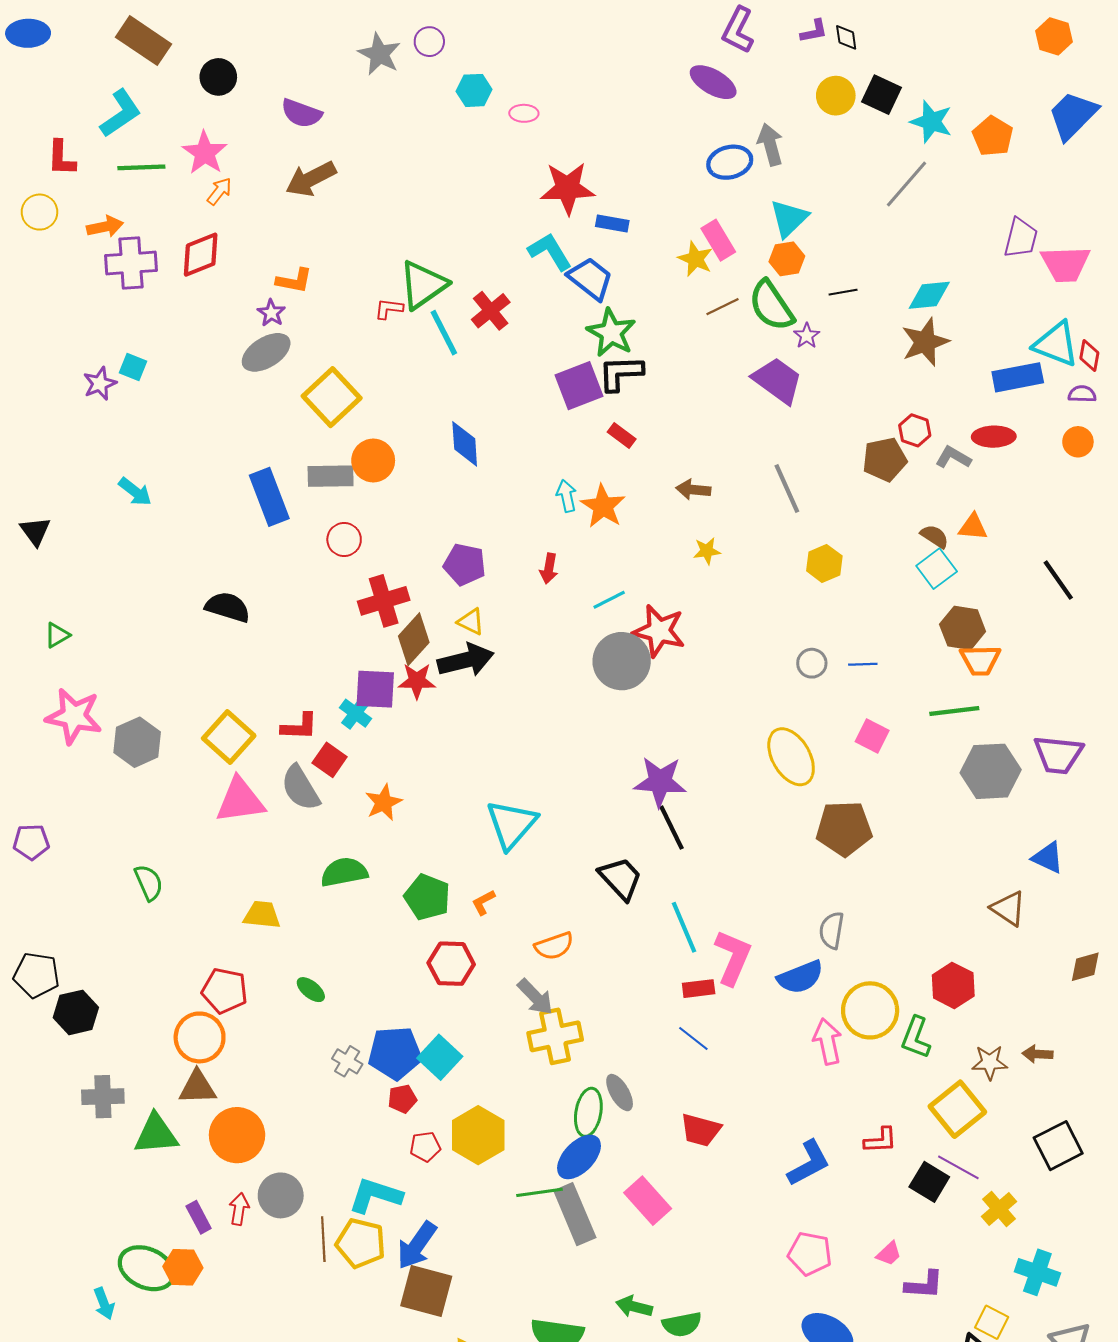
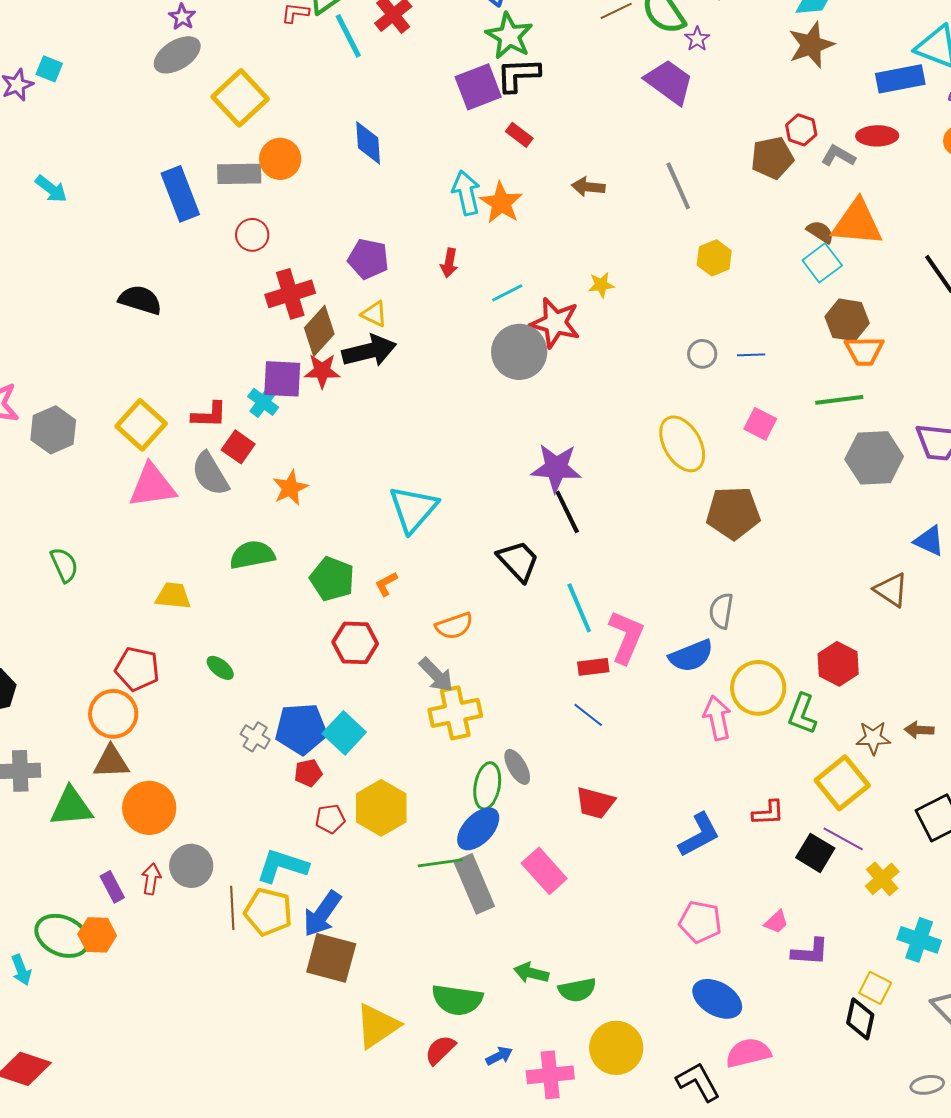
cyan arrow: (567, 496) -> (466, 193), size x1.4
orange triangle: (973, 527) -> (857, 223), size x1.8
yellow star: (707, 551) -> (601, 285), moved

